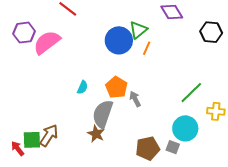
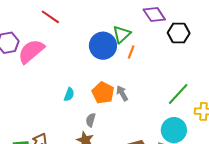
black hexagon: (211, 32) -> (179, 33), moved
gray arrow: (135, 99) -> (122, 93), moved
gray semicircle: (103, 114) -> (91, 120), size x0.5

